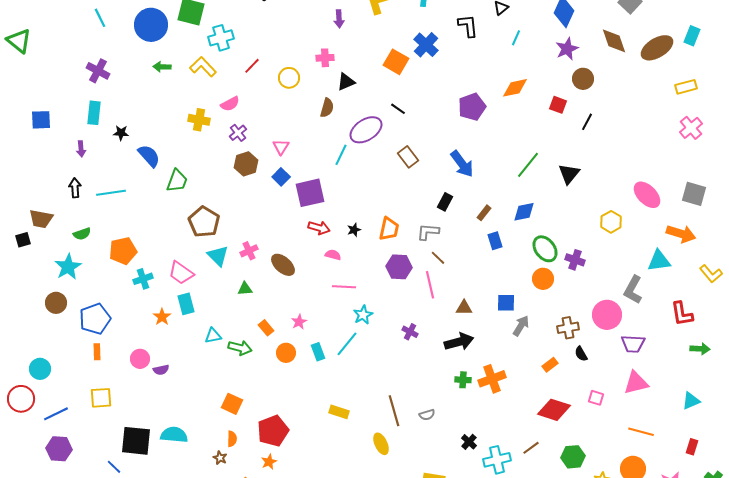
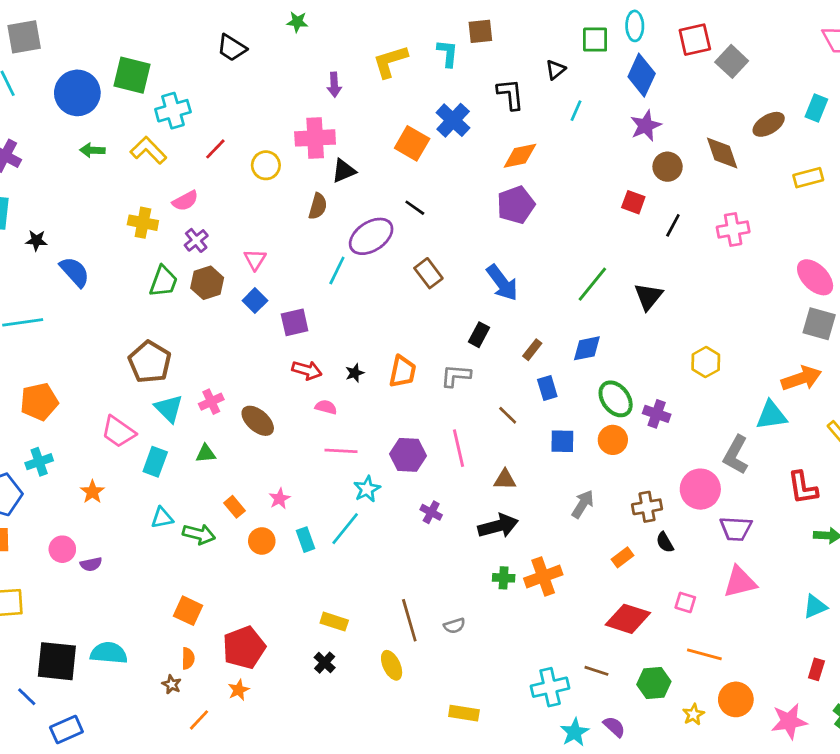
brown diamond: (614, 41) -> (722, 153), moved
brown ellipse: (657, 48) -> (769, 124), size x0.7
pink cross: (325, 58) -> (315, 138), size x1.6
orange diamond: (515, 88) -> (520, 156), moved
pink cross: (691, 128) -> (733, 230), moved, turned 30
green trapezoid: (177, 181) -> (163, 281), moved
purple square: (310, 193) -> (295, 322), size x0.7
pink ellipse: (647, 195) -> (815, 277), moved
orange arrow: (681, 234) -> (801, 378), turned -36
brown line: (438, 258) -> (508, 415), moved
purple hexagon: (399, 267) -> (408, 455), moved
cyan cross: (143, 279) -> (39, 462), moved
blue square: (506, 303) -> (562, 441), moved
cyan rectangle: (186, 304) -> (155, 462), moved, turned 35
orange line: (641, 432) -> (704, 654), moved
black cross: (469, 442) -> (325, 663), moved
brown line: (531, 448) -> (596, 671), turned 54

